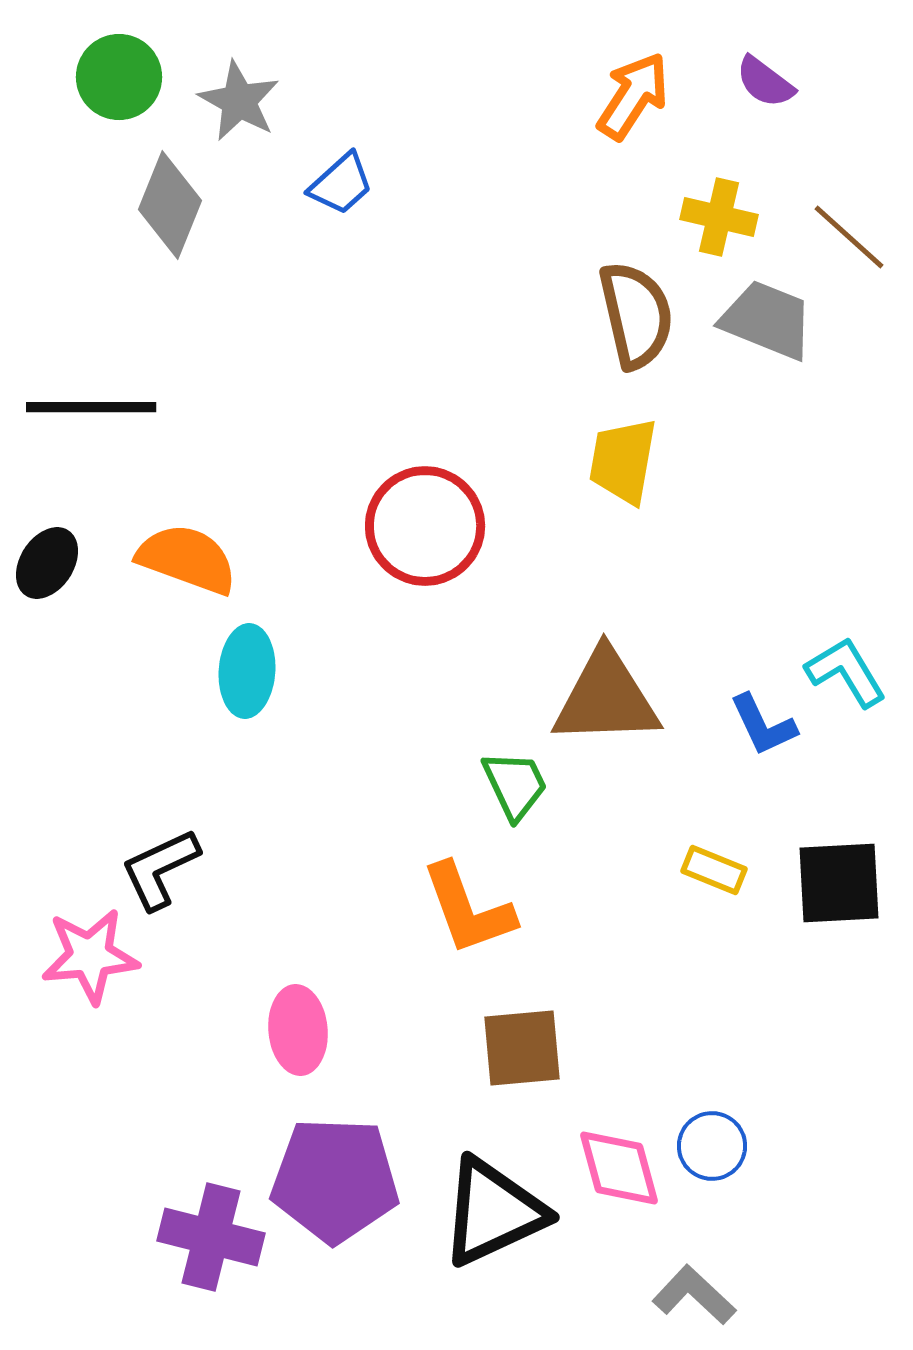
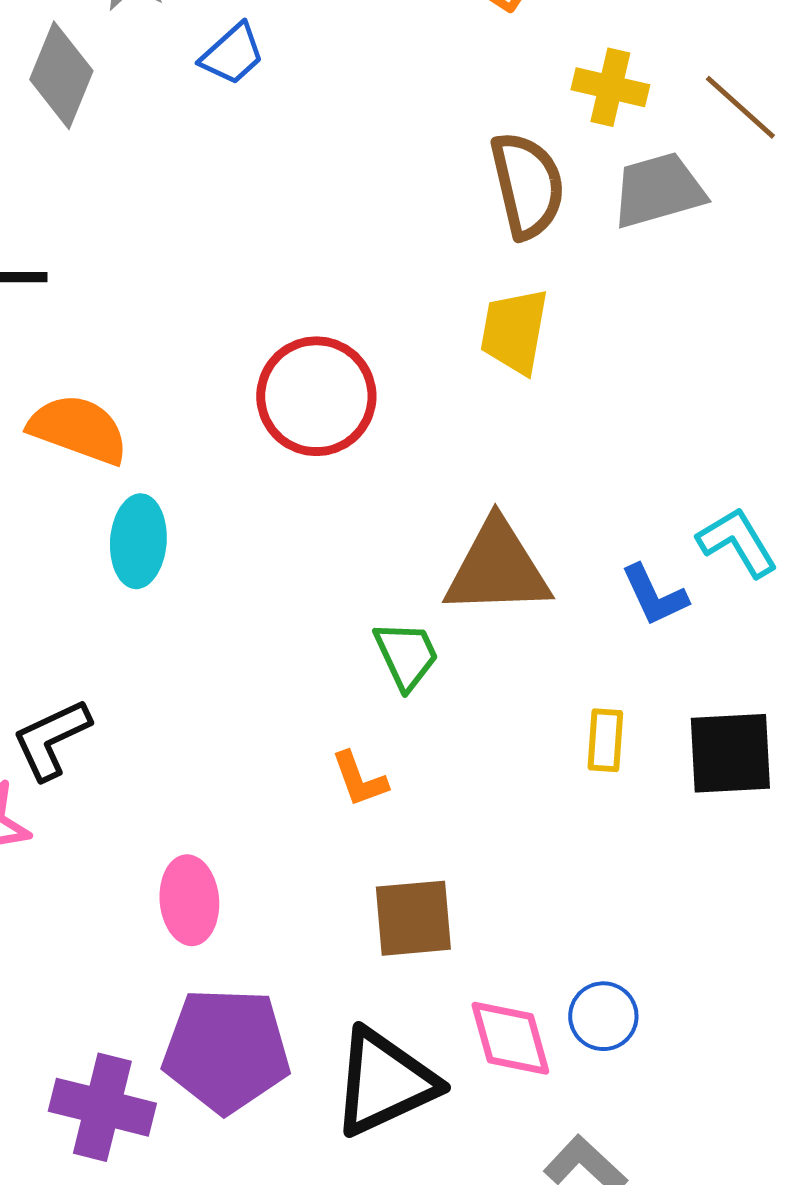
gray trapezoid: (767, 320) -> (658, 190), turned -38
yellow rectangle: (714, 870) -> (605, 740), turned 72
orange L-shape: (468, 909) -> (359, 779), size x0.6

